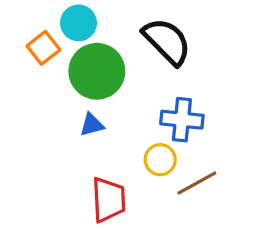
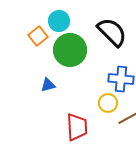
blue triangle: (92, 125) -> (48, 85), moved

